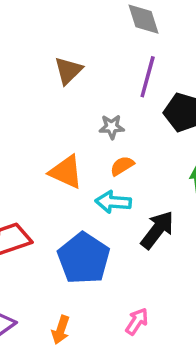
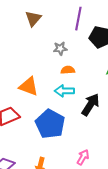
orange semicircle: (122, 166) -> (68, 70), turned 32
orange triangle: (66, 172) -> (29, 86), moved

